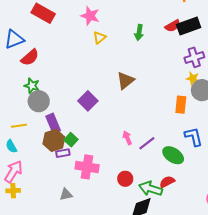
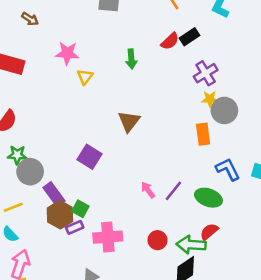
black rectangle: (189, 26) -> (189, 37), size x0.7

